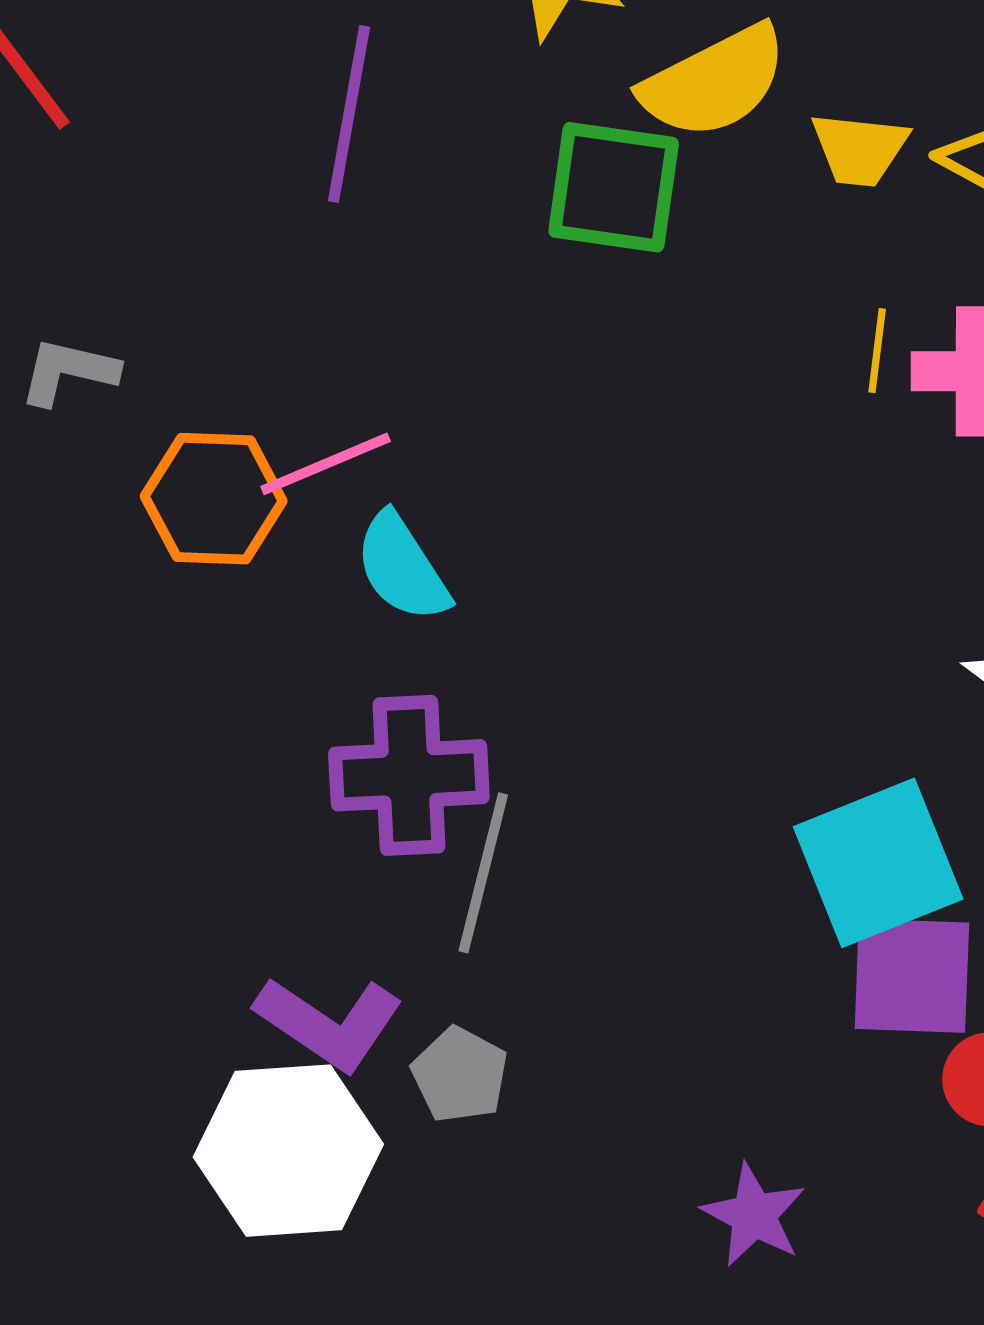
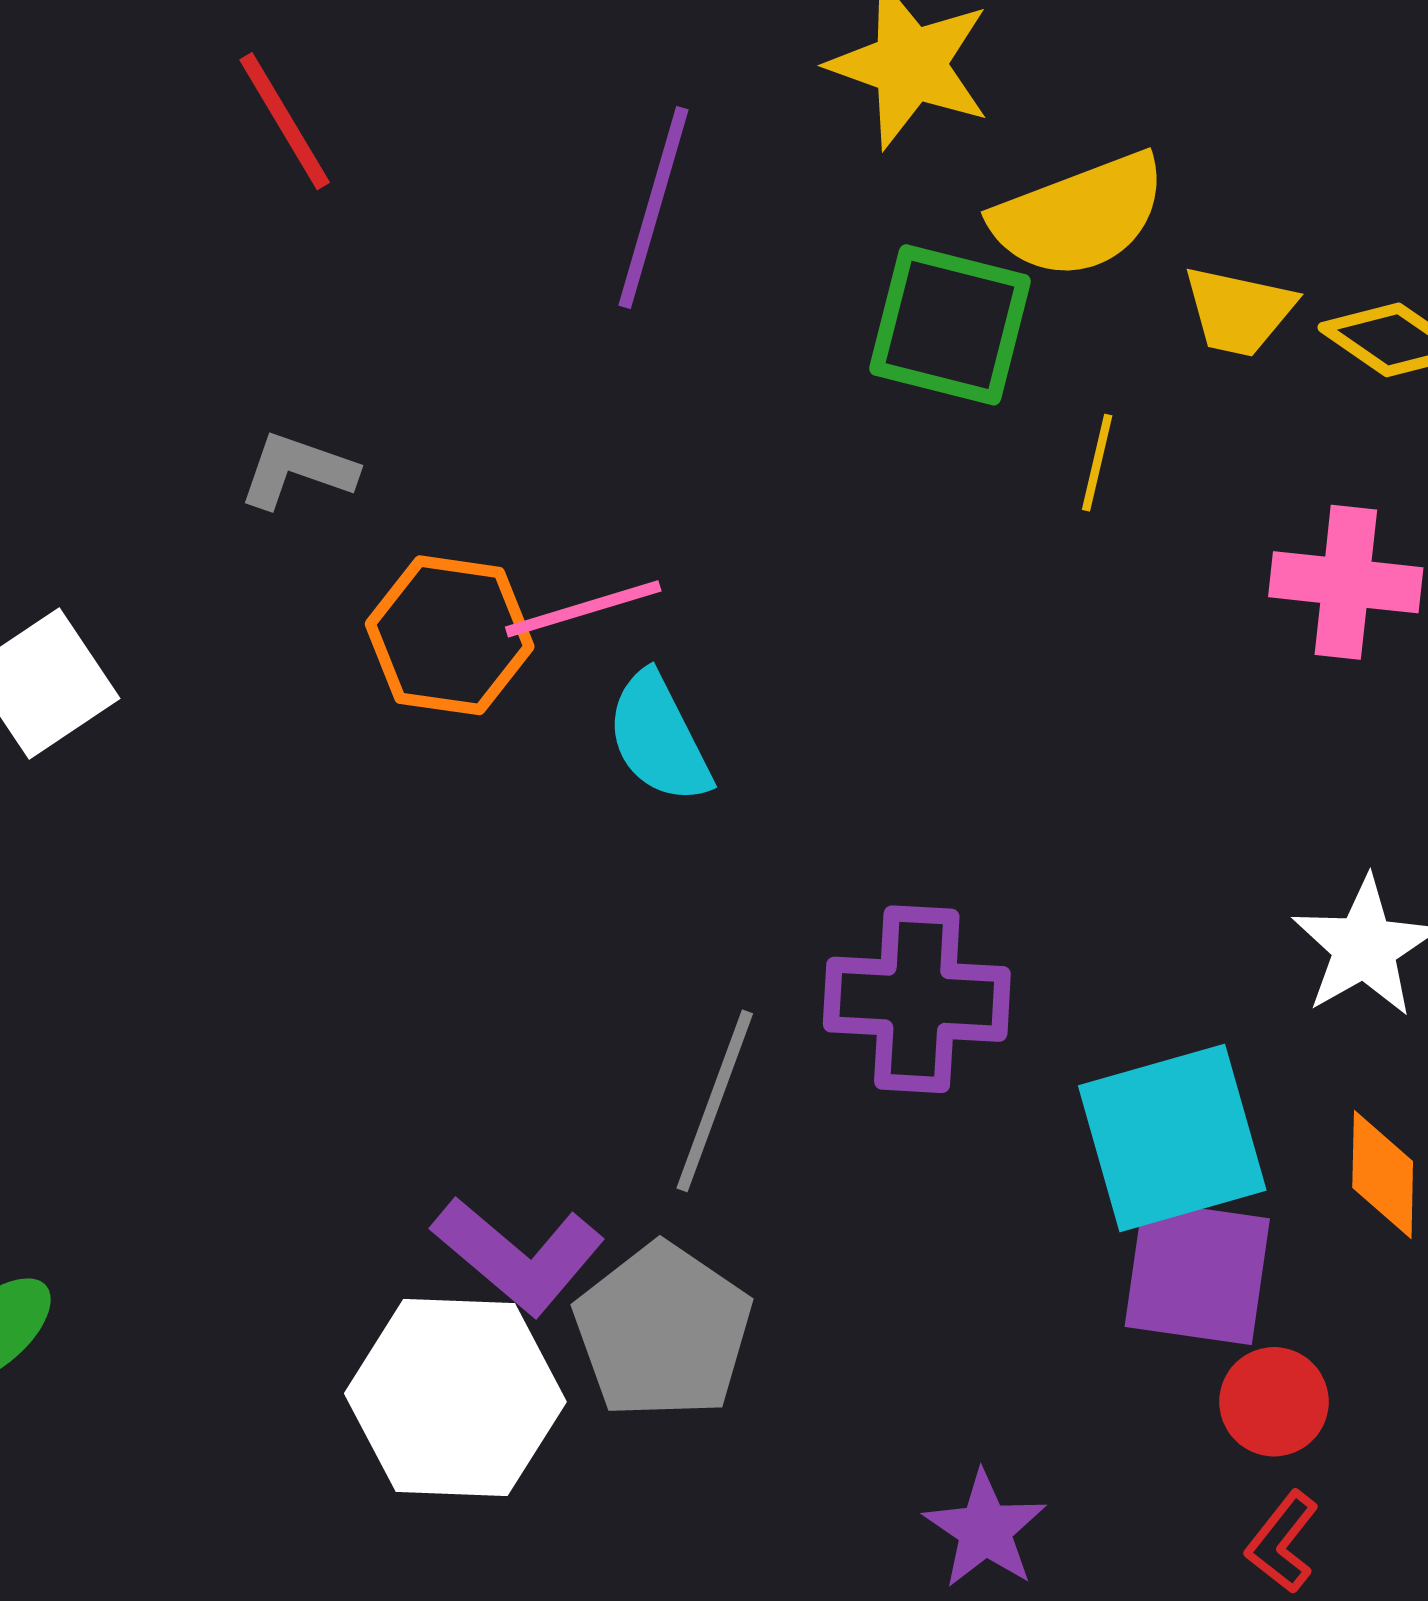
yellow line: (877, 351) -> (1097, 463), moved
purple cross: (409, 775) -> (917, 999), moved
gray pentagon: (460, 1075) -> (663, 1331), size x1.6

